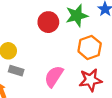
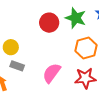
green star: (77, 16) -> (76, 18), turned 30

